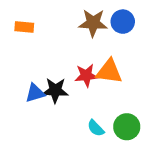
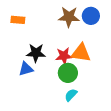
black star: (55, 90) -> (36, 53), moved
green circle: (127, 127) -> (68, 73), moved
cyan semicircle: (96, 128) -> (71, 95), turned 88

